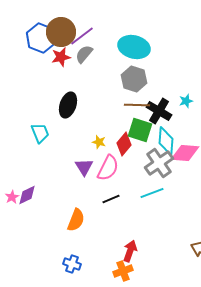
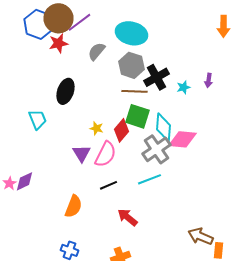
gray semicircle: (84, 54) -> (96, 51), moved
black cross: (159, 111) -> (156, 77), moved, turned 30
red arrow: (130, 251) -> (128, 217), moved, turned -70

